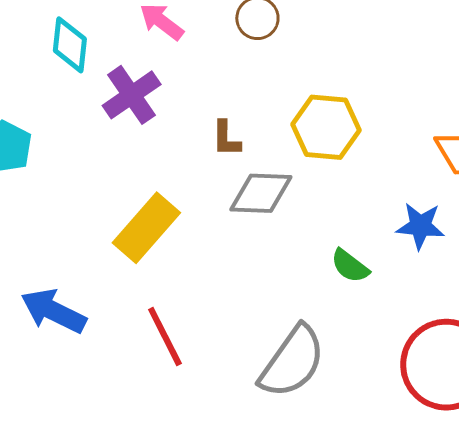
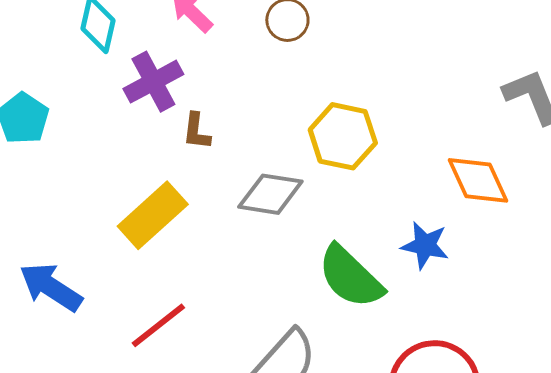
brown L-shape: (226, 139) -> (197, 131), moved
green semicircle: (350, 266) -> (350, 277), size x1.8
red line: (165, 337) -> (158, 325), turned 72

